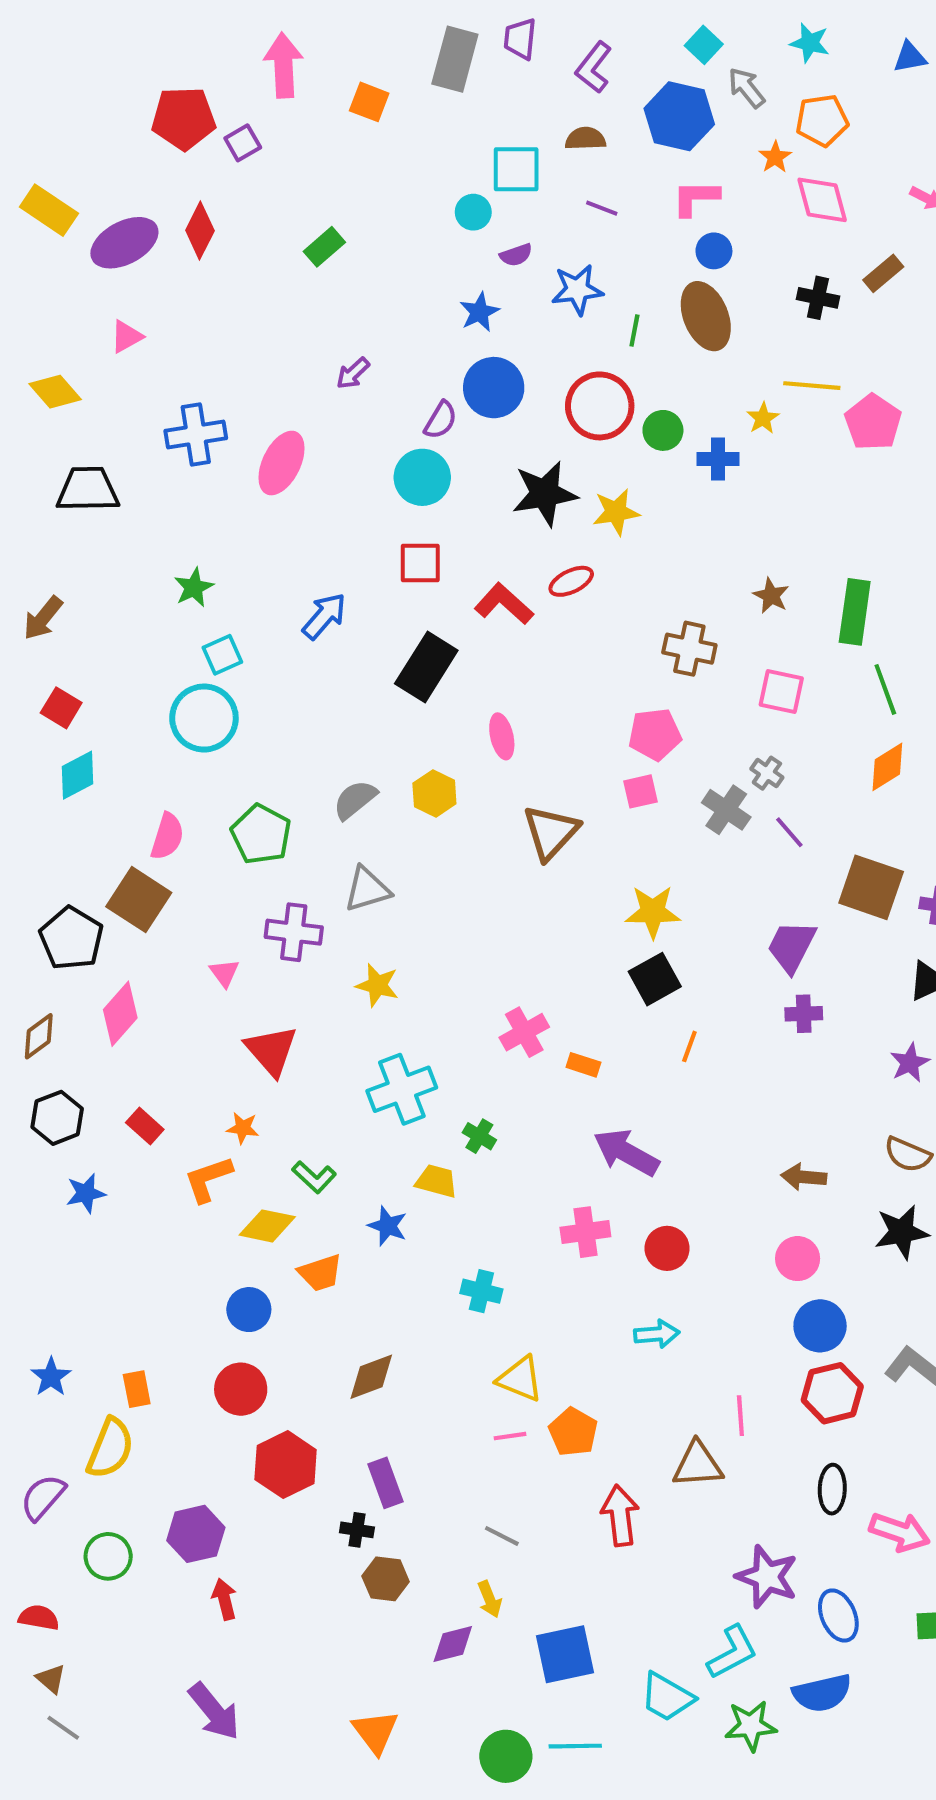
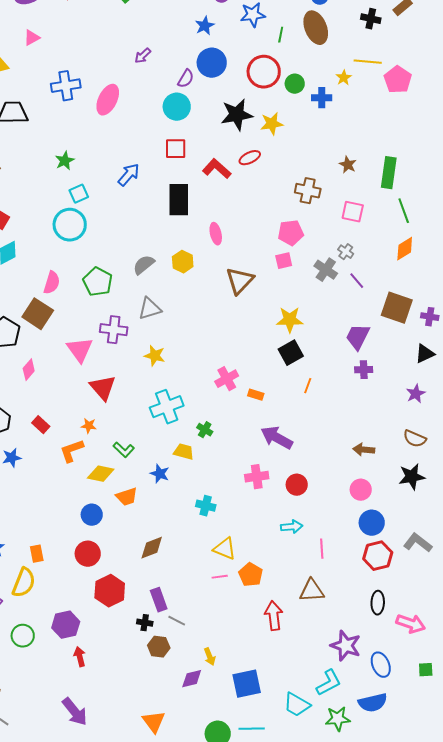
black rectangle: (426, 667) -> (179, 200), turned -32
pink triangle: (224, 973) -> (80, 350), size x1.8
pink diamond: (120, 1014) -> (29, 370), size x0.7
pink line: (740, 1416) -> (322, 549), moved
gray line: (502, 1536) -> (177, 621), moved

